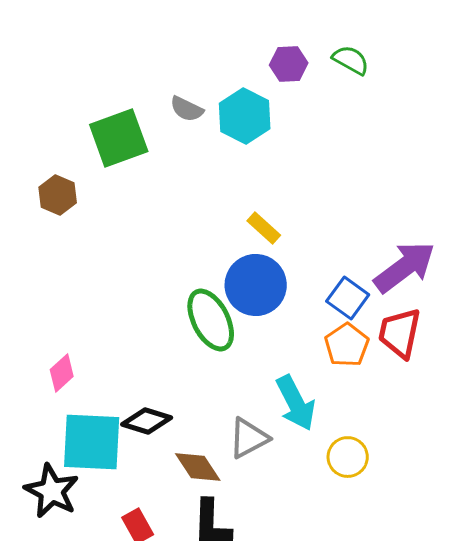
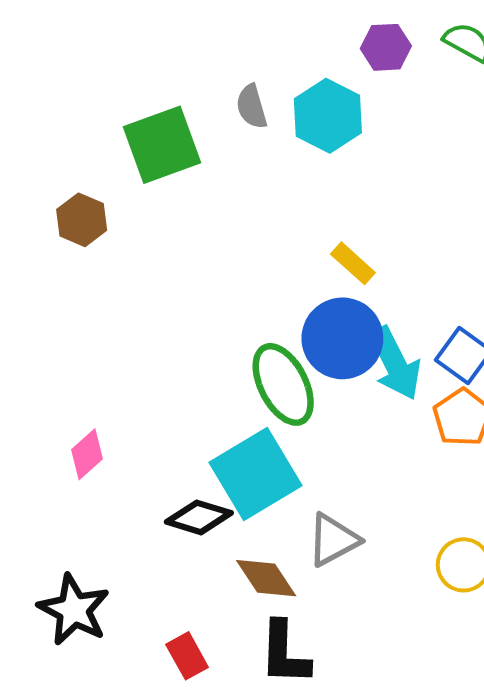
gray semicircle: (187, 109) -> (252, 107), turned 48
cyan arrow: (296, 403) -> (395, 363), moved
cyan square: (92, 442) -> (255, 474), moved, turned -34

